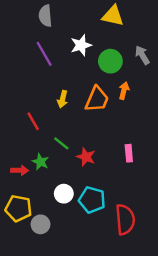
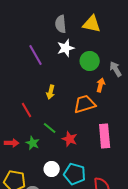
gray semicircle: (45, 16) -> (61, 24), moved
gray arrow: (142, 55) -> (116, 69), moved
orange trapezoid: (97, 99) -> (85, 104), moved, turned -130
pink rectangle: (129, 153) -> (105, 136), size x1.6
red arrow: (20, 170) -> (12, 143), moved

